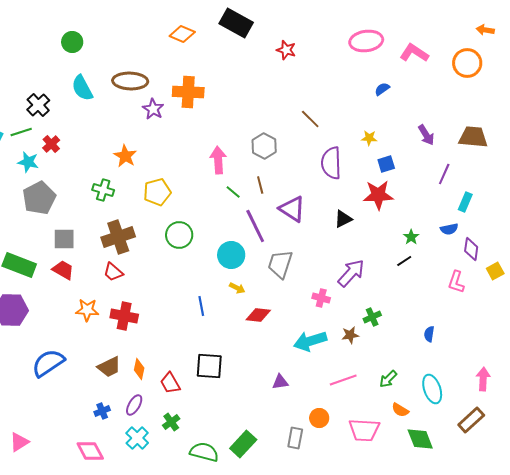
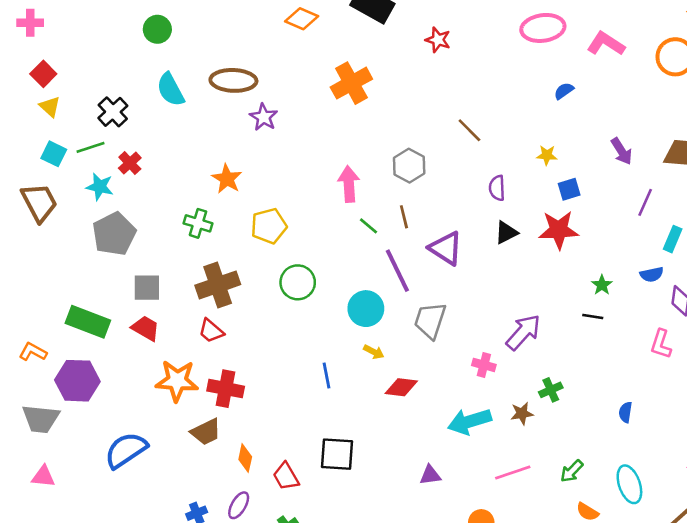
orange cross: (188, 92) -> (351, 83), moved, turned -32
purple semicircle: (331, 163) -> (497, 188), size x0.6
black triangle: (343, 219) -> (506, 233), moved
black line: (404, 261) -> (593, 316), turned 42
orange star: (87, 310) -> (177, 381), size x1.4
brown trapezoid: (109, 367) -> (206, 432), moved

